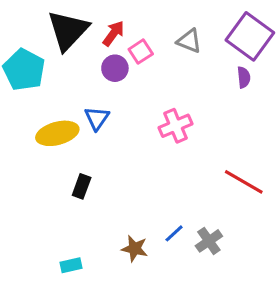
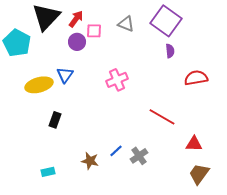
pink square: (141, 52) -> (94, 31), turned 35
purple semicircle: (244, 77) -> (170, 51), moved

